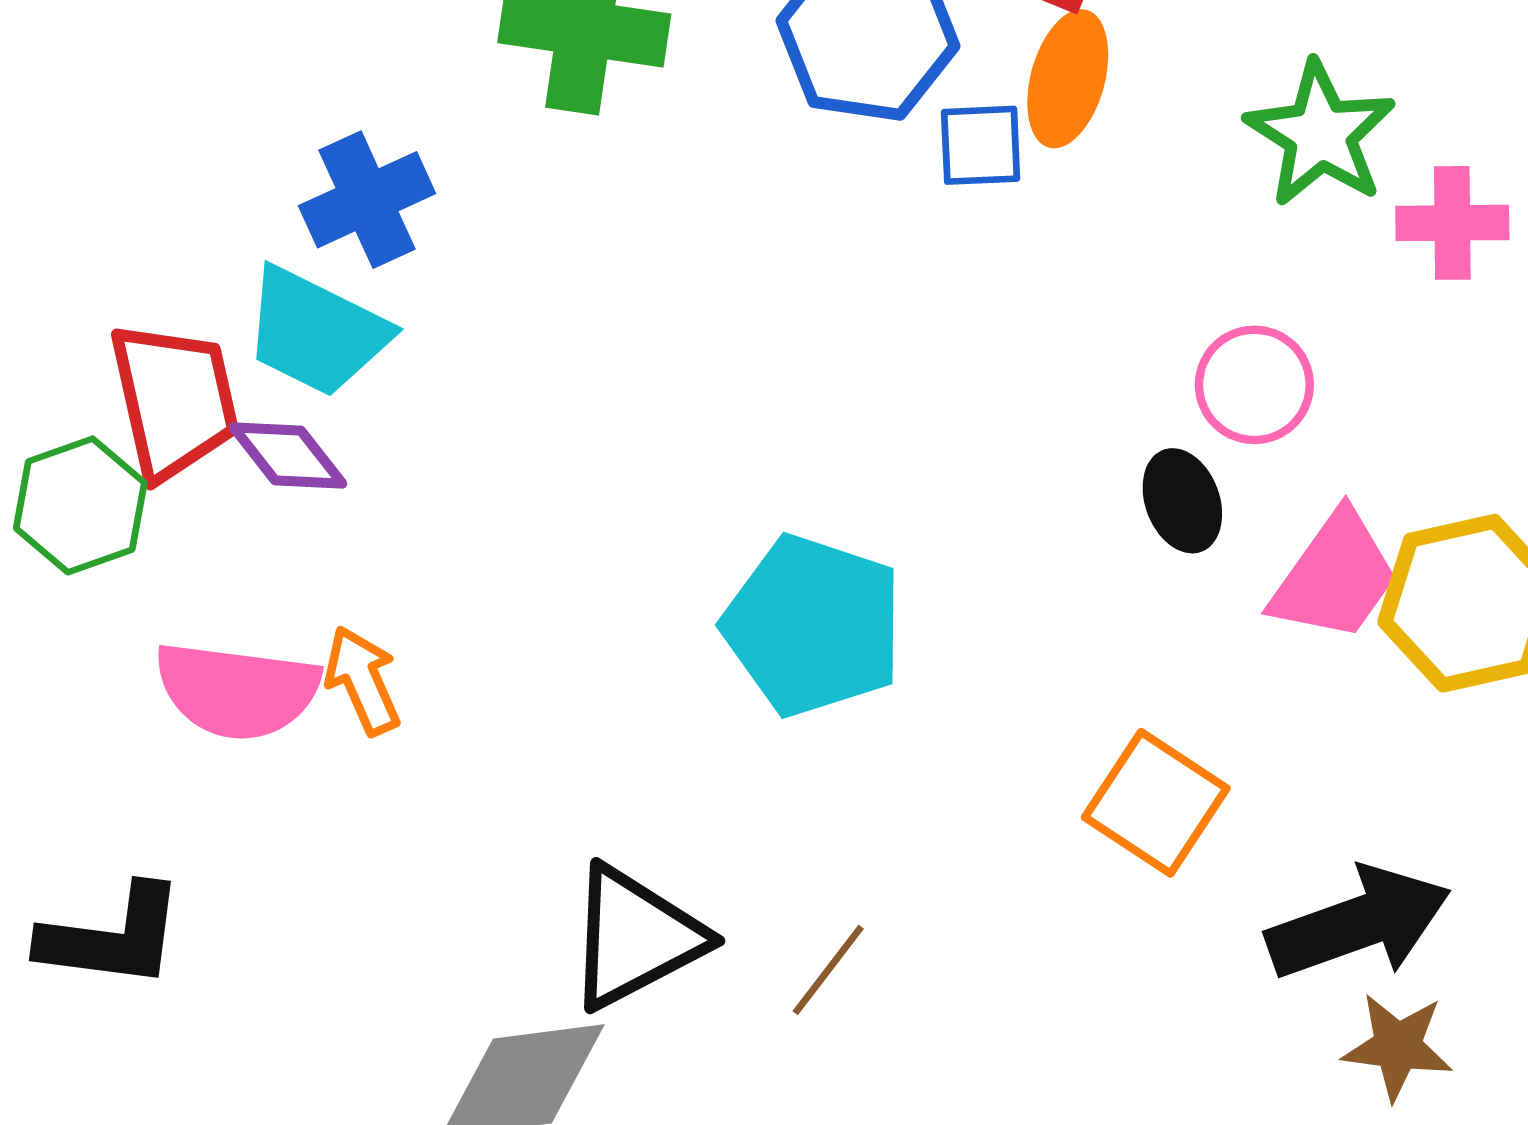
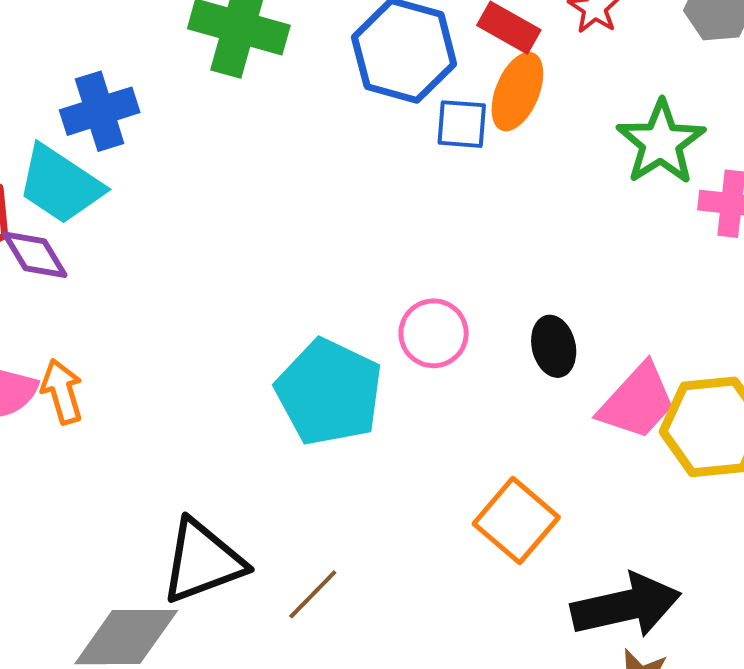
pink circle: (1254, 385) -> (434, 333), moved

